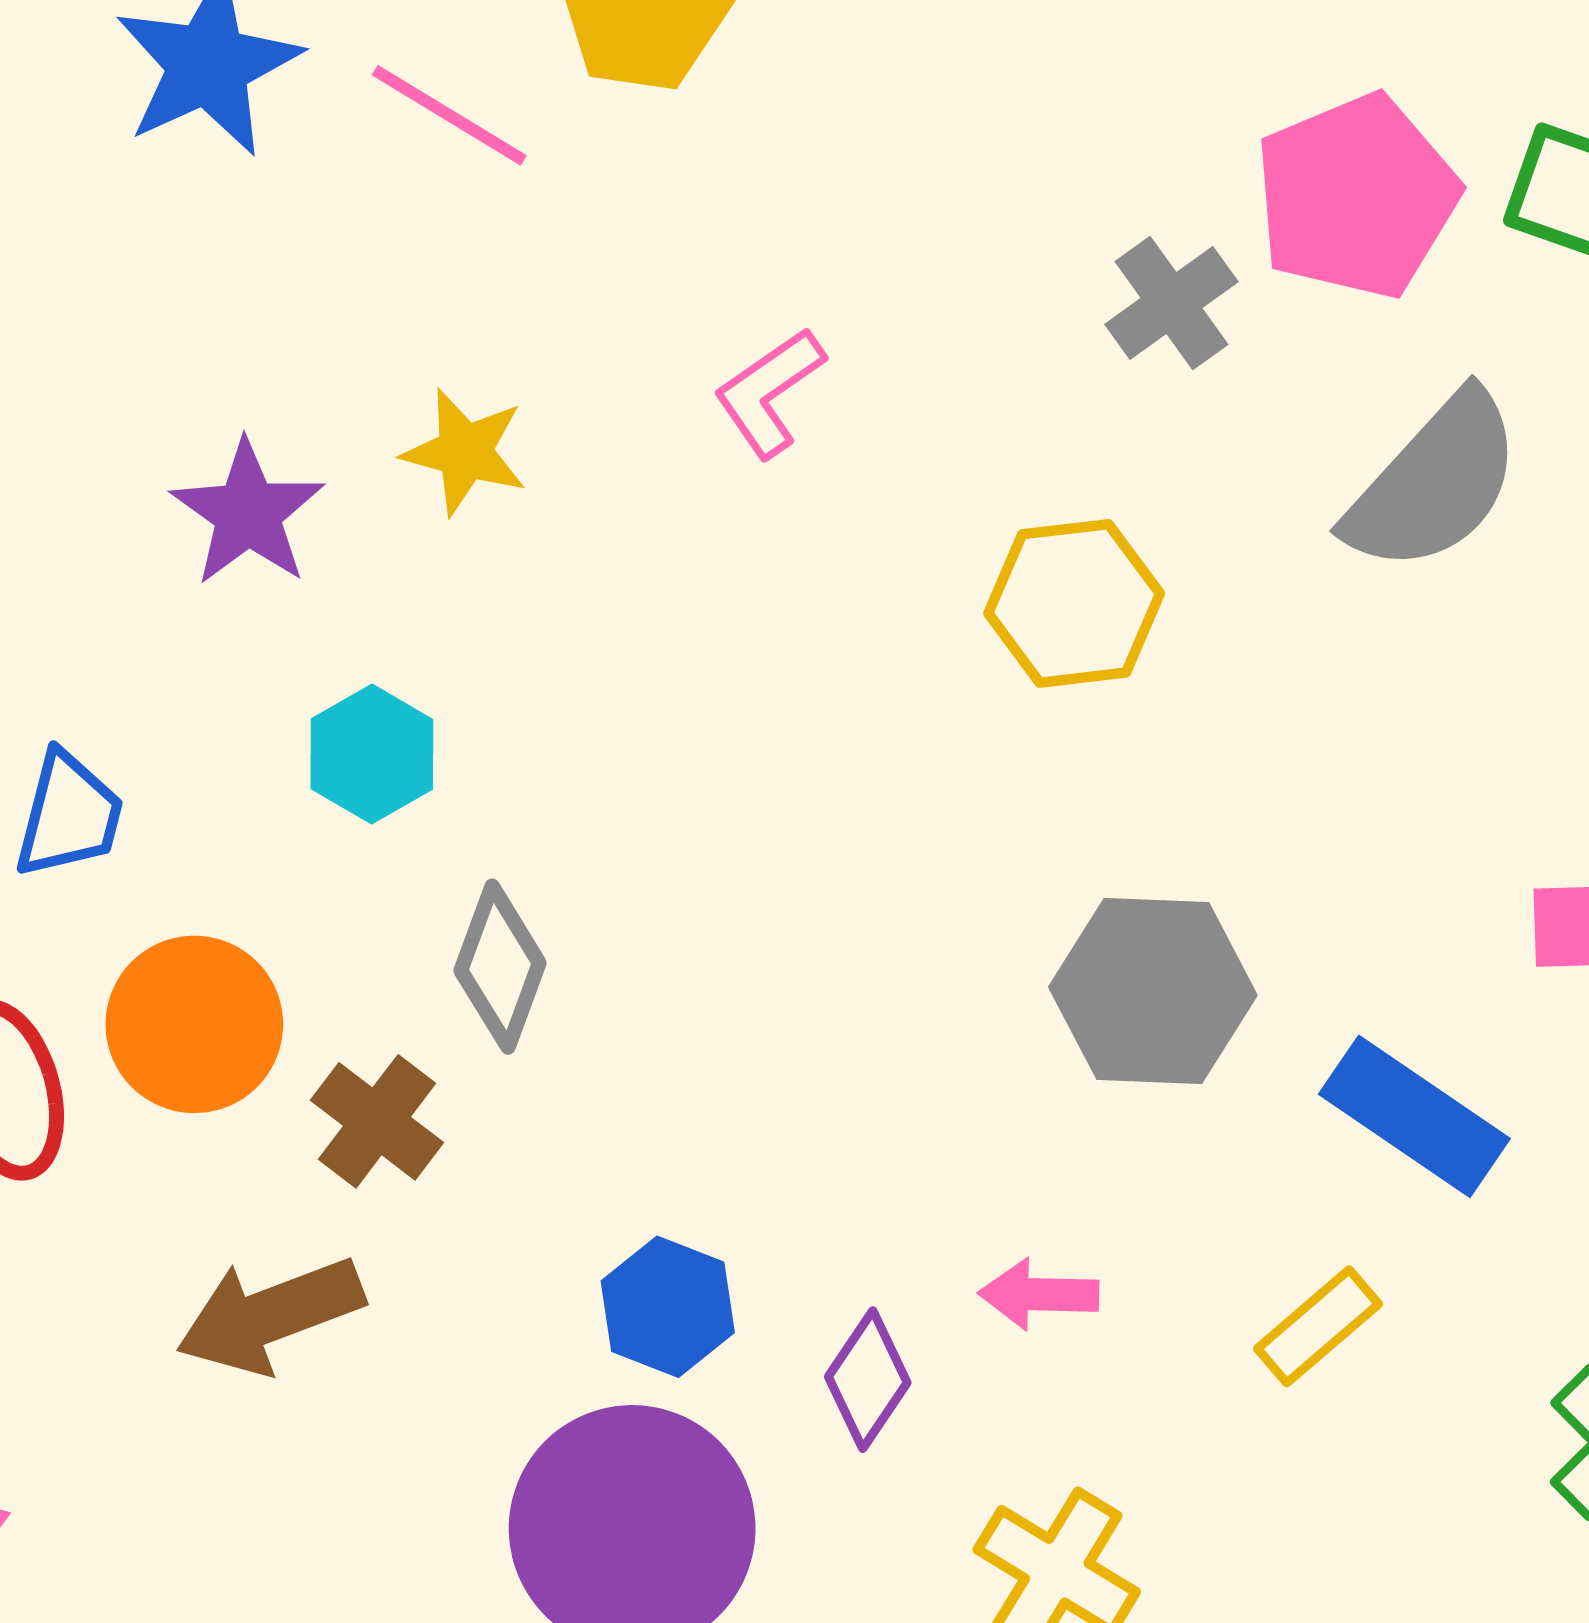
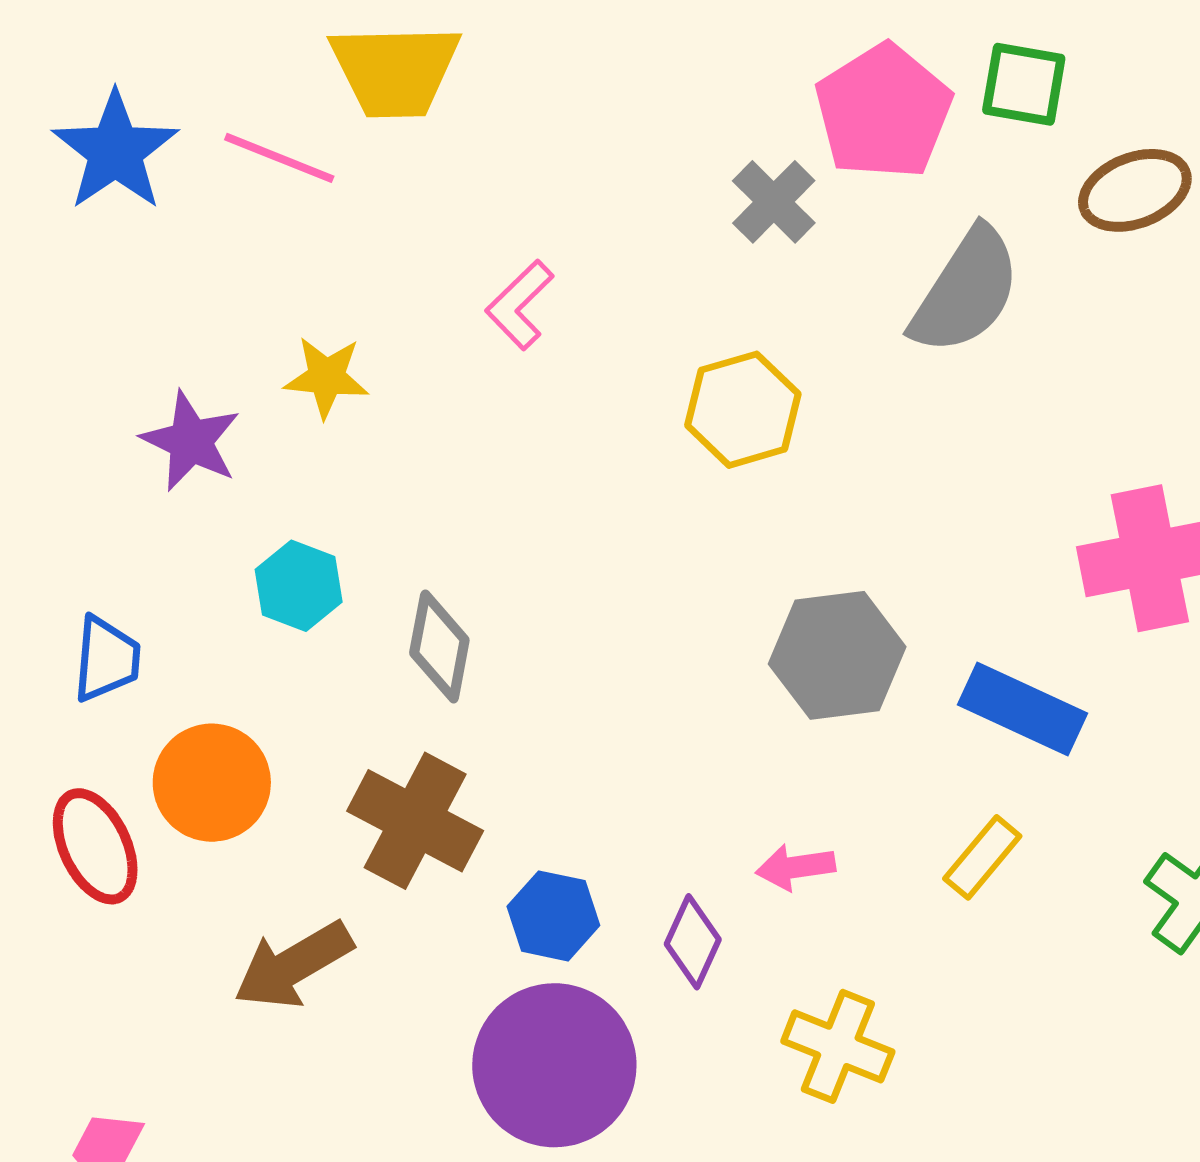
gray diamond: (500, 967) -> (439, 647), moved
brown cross: (377, 1121) -> (415, 821), moved, size x1.5

